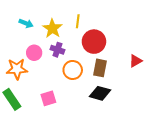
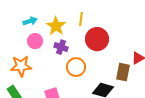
cyan arrow: (26, 23) -> (30, 21), turned -40
pink circle: (34, 53) -> (35, 41), moved
brown rectangle: (100, 68) -> (123, 72), moved

